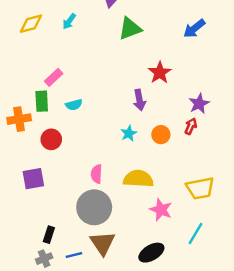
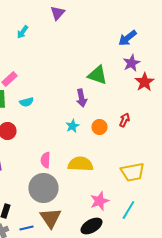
green triangle: (130, 29) -> (97, 75), moved, turned 40
red star: (160, 73) -> (144, 82), moved
purple star: (199, 104) -> (131, 63), moved
pink star: (161, 210) -> (99, 201), moved, turned 30

